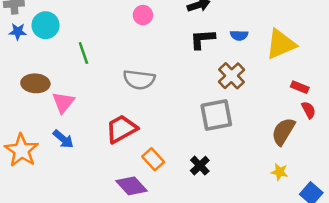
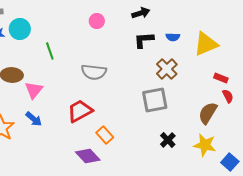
black cross: (200, 166) -> (168, 140), moved
yellow star: (280, 172) -> (205, 145), size x1.6

